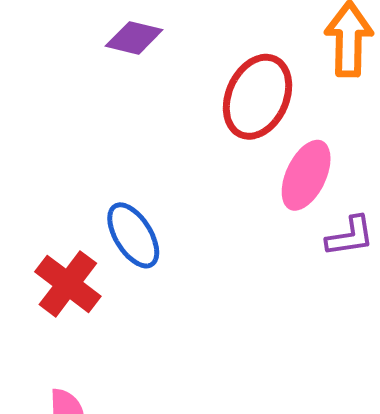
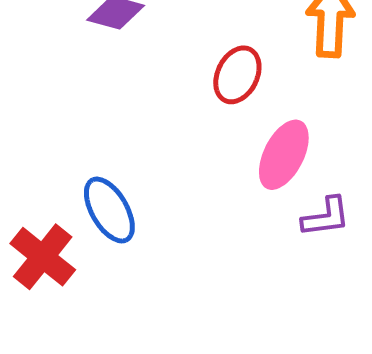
red ellipse: (257, 97) -> (237, 75), size x0.7

